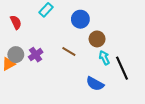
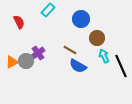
gray circle: (16, 55) -> (26, 61), moved
blue semicircle: (95, 84) -> (78, 66), moved

